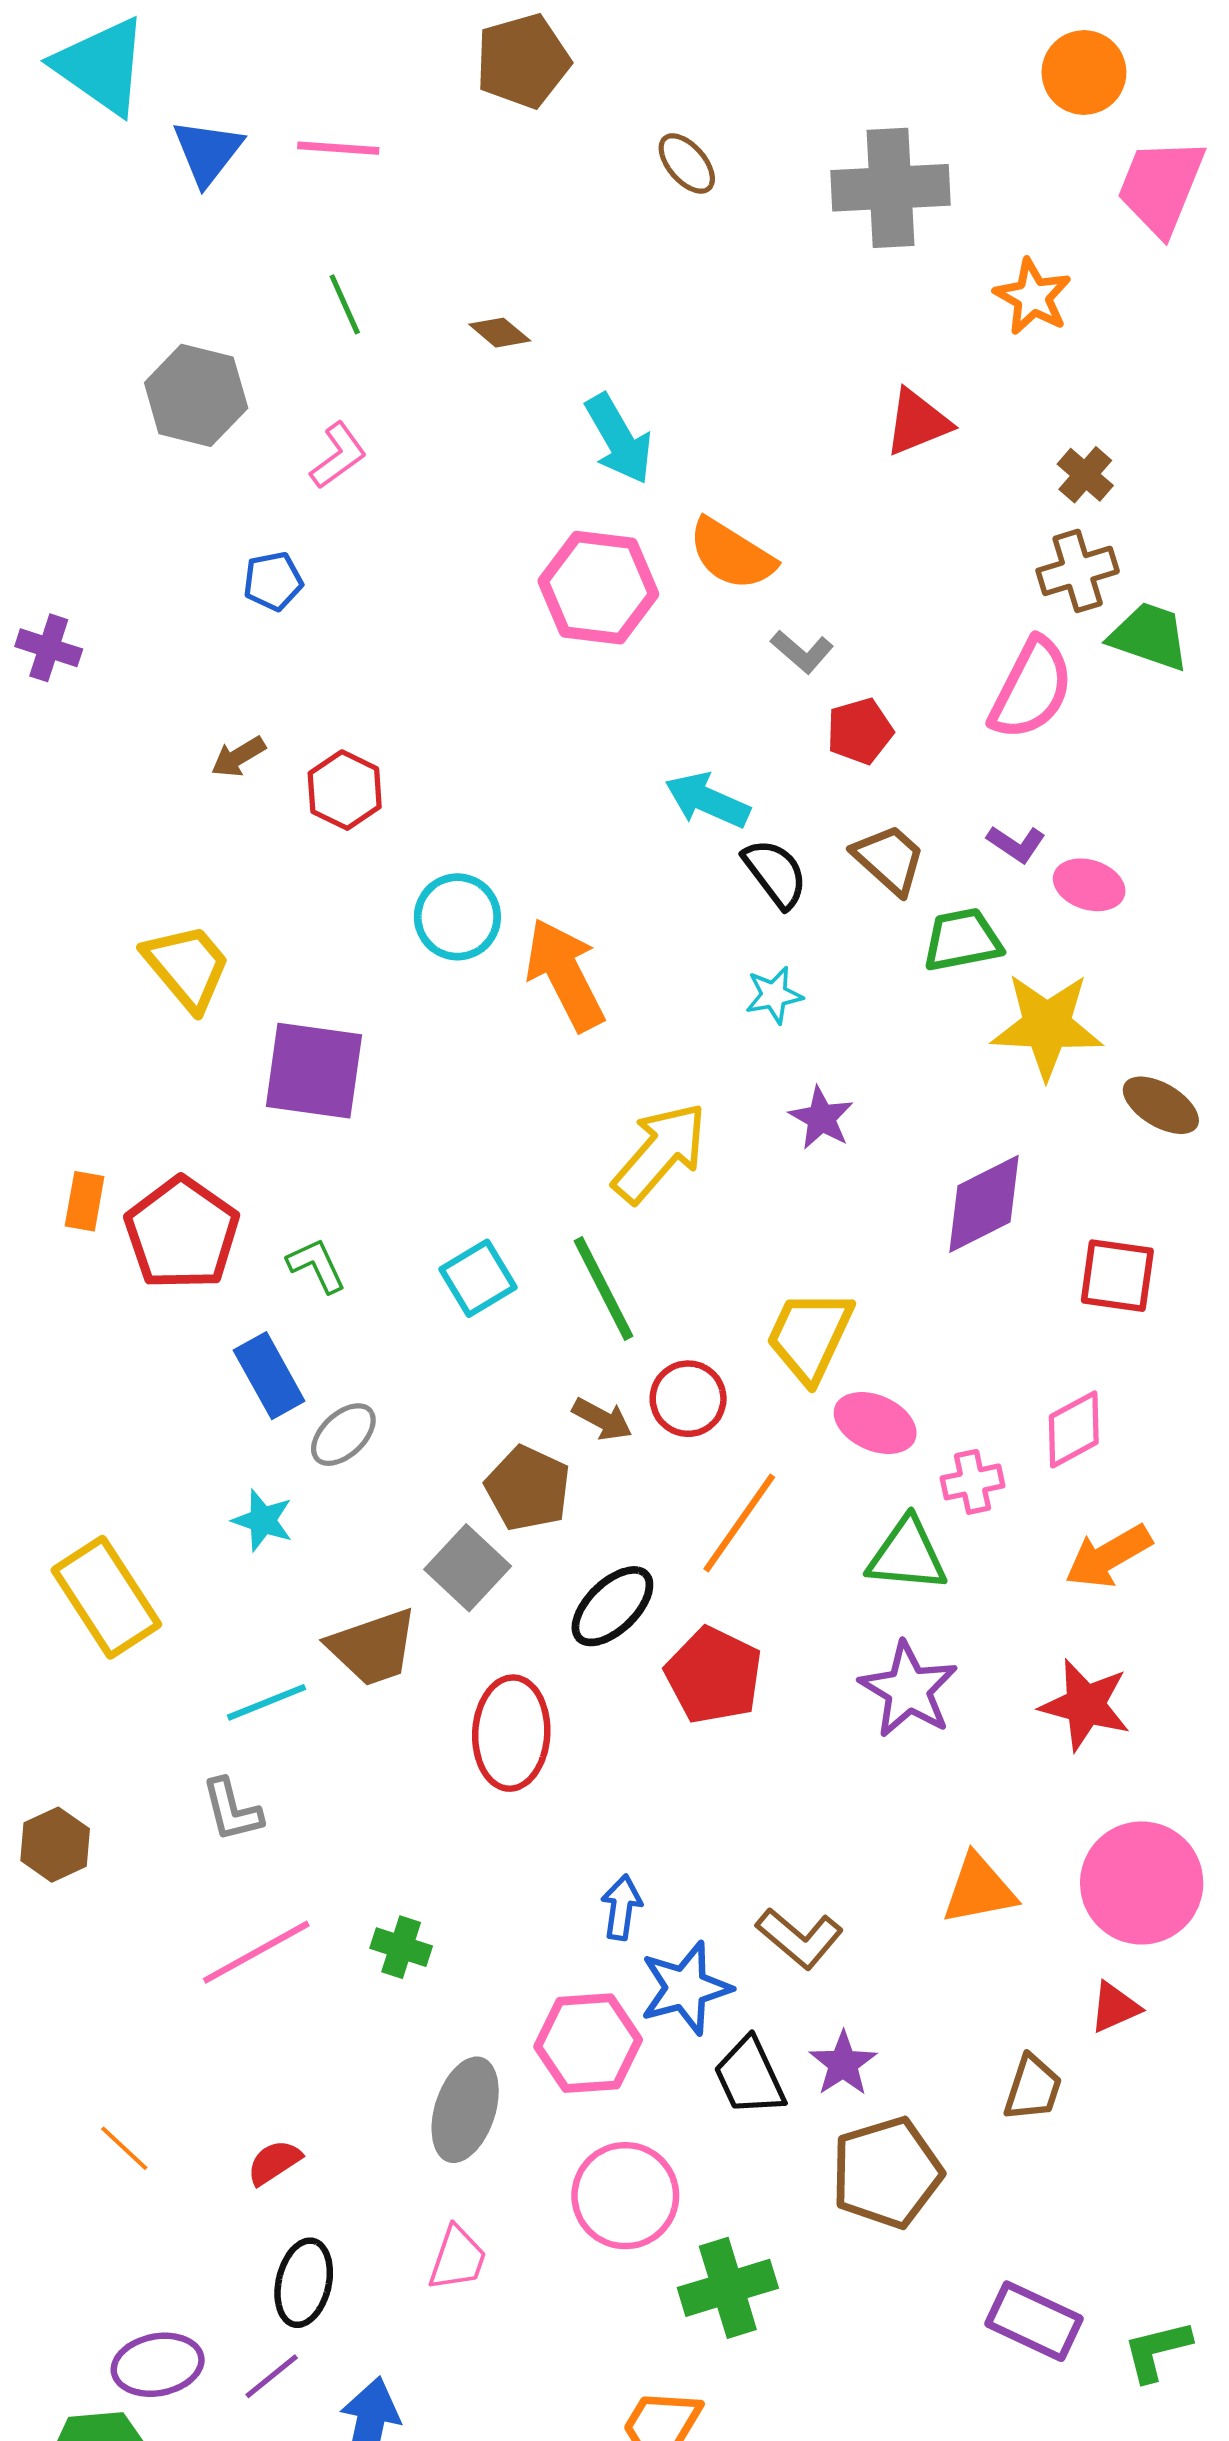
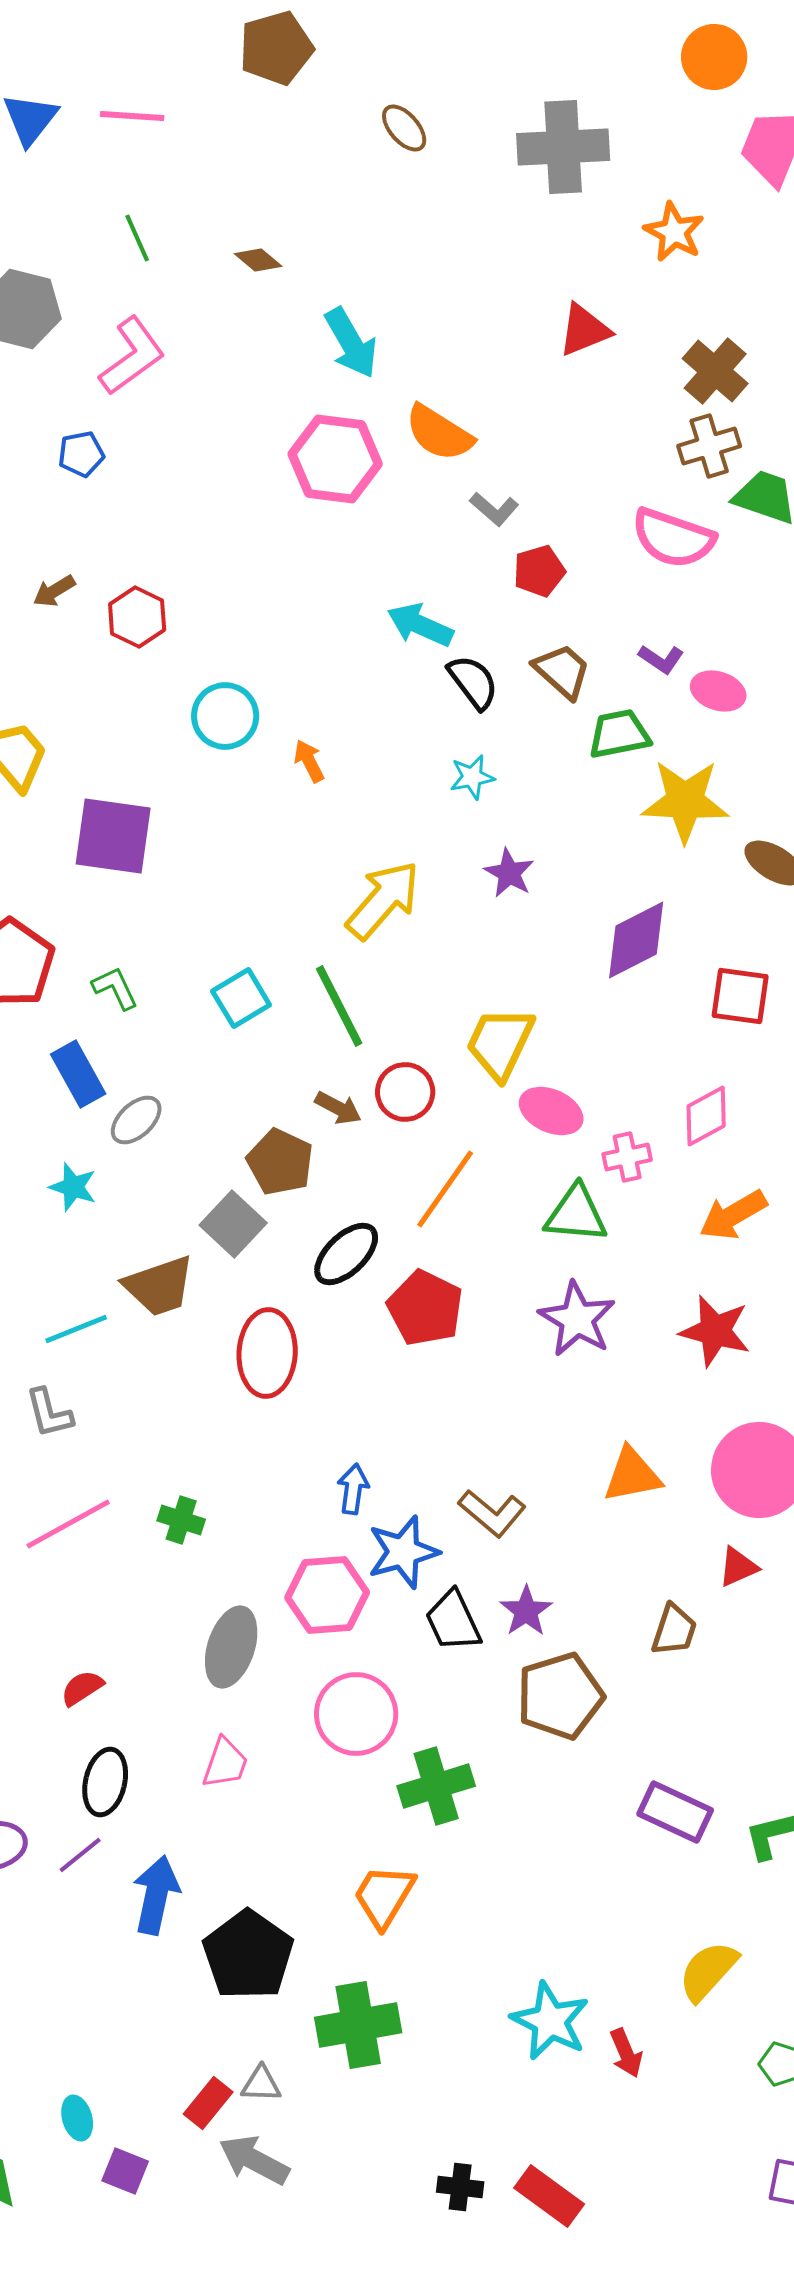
pink L-shape: (338, 456) -> (132, 356), size x1.5
brown cross: (1085, 475) -> (715, 371), size x1.5
pink semicircle: (1031, 689) -> (673, 538), turned 82
orange arrow: (565, 975) -> (309, 761), size x0.5

